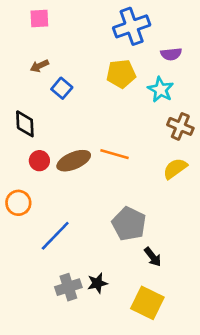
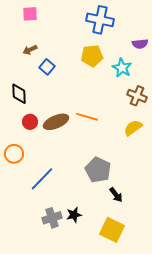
blue cross: (132, 26) -> (100, 20), turned 32
purple semicircle: (171, 54) -> (140, 44), moved

